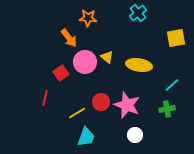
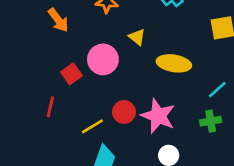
orange arrow: (69, 38) -> (58, 20), moved
yellow triangle: (107, 57) -> (137, 37), moved

